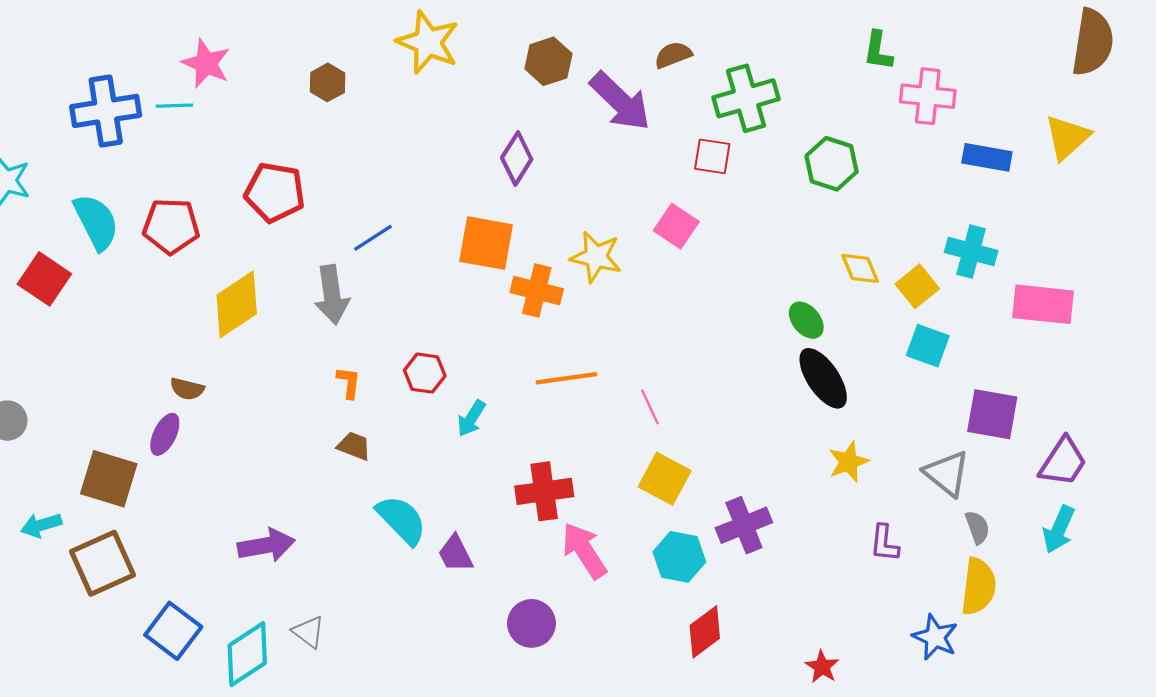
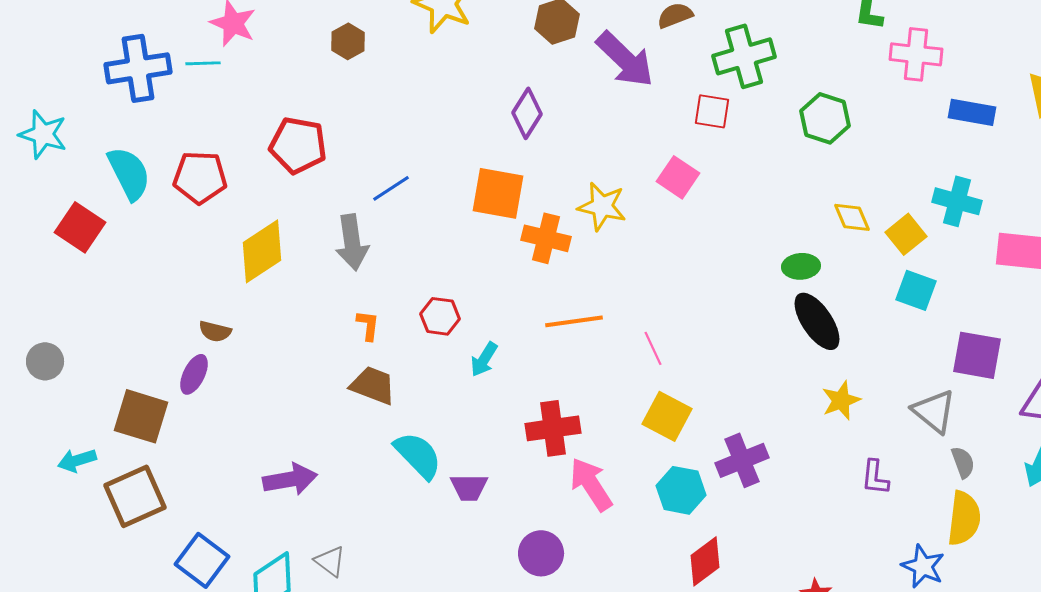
green ellipse: (806, 320) -> (801, 266), turned -54
brown trapezoid: (354, 446) -> (373, 385), size x1.4
purple trapezoid: (455, 554) -> (469, 487), turned -63

